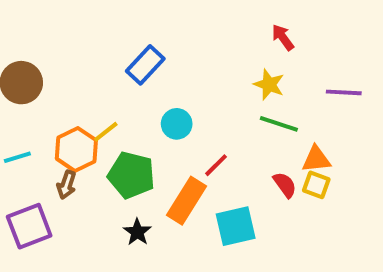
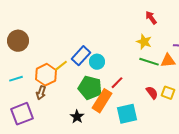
blue rectangle: (145, 65) -> (81, 56), moved
orange triangle: (316, 159) -> (168, 61), moved
green pentagon: (131, 175) -> (90, 88), moved

